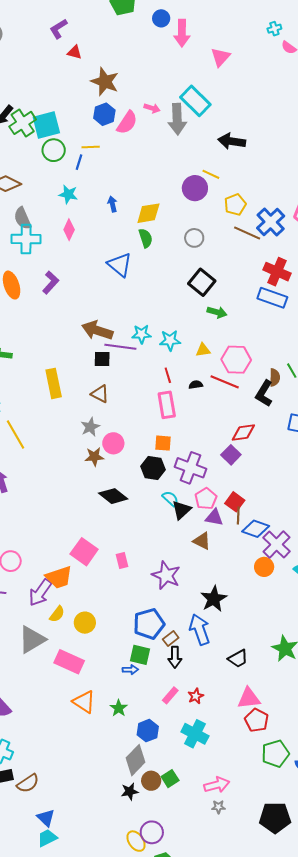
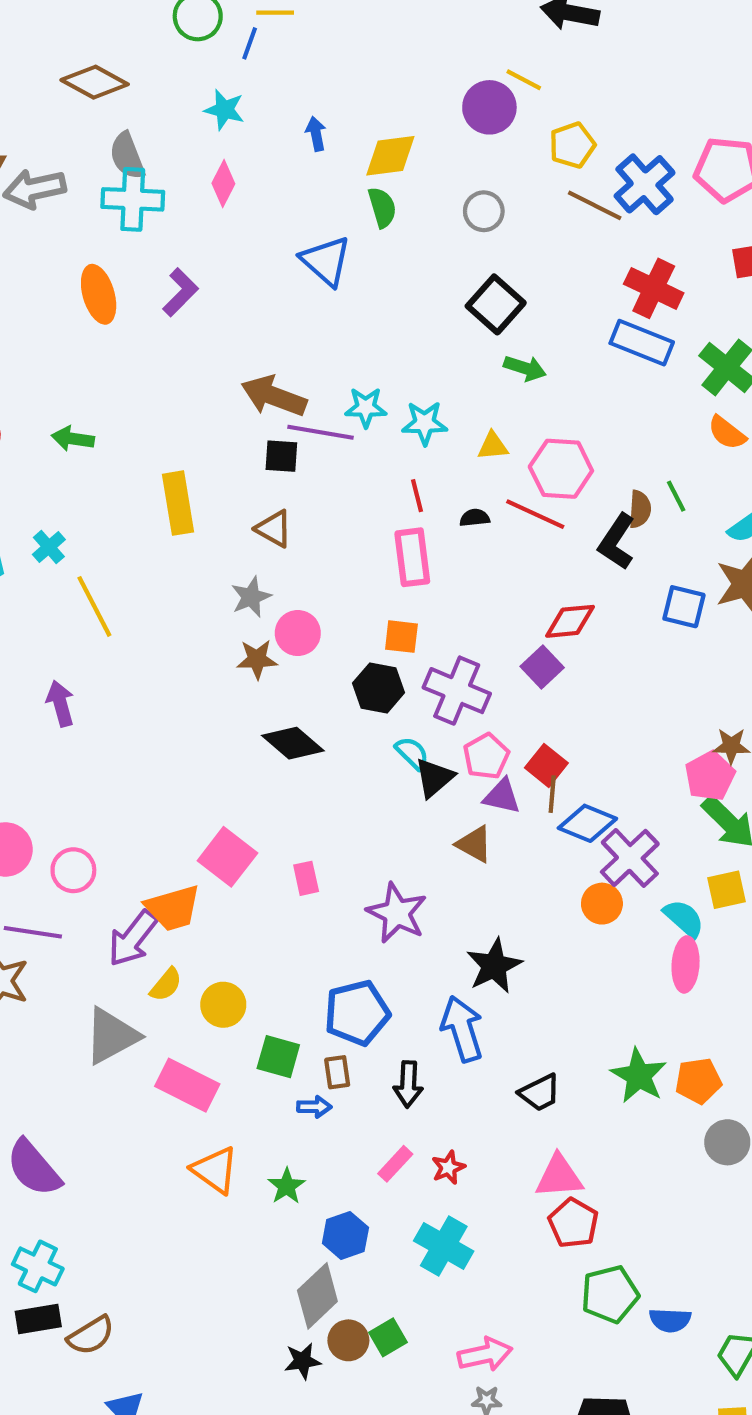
brown rectangle: (171, 638) -> (337, 1072), moved, turned -63
green square: (140, 655) -> (278, 1057), moved

